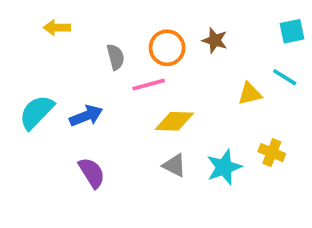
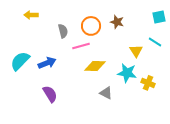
yellow triangle: (250, 94) -> (136, 51), turned -48
gray triangle: (174, 165) -> (106, 93), moved
cyan star: (224, 167) -> (127, 73), moved, turned 30

